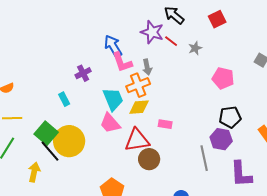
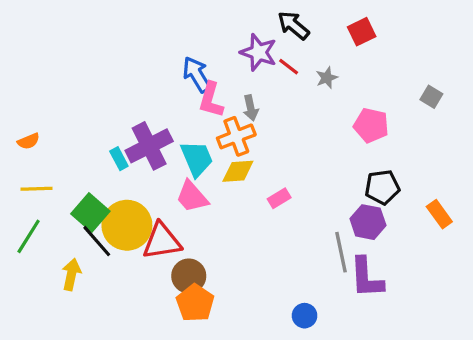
pink L-shape: (122, 62) -> (211, 100), turned 35
purple cross: (83, 73) -> (149, 146), moved, size x1.8
pink rectangle: (165, 124) -> (279, 198), turned -40
red triangle: (137, 140) -> (162, 241), moved
brown circle: (149, 159) -> (189, 276), moved
purple L-shape: (241, 174) -> (366, 278), moved

